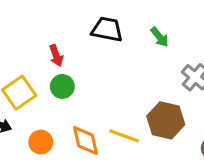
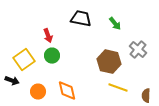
brown hexagon: (166, 120) -> (109, 62), moved
yellow line: (124, 136) -> (118, 88), moved

